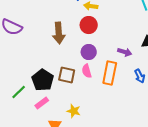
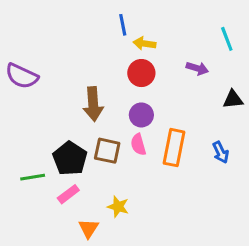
brown arrow: (59, 33) -> (93, 104), moved
purple arrow: (125, 52) -> (197, 68), moved
green line: (19, 92) -> (33, 177), turned 35

